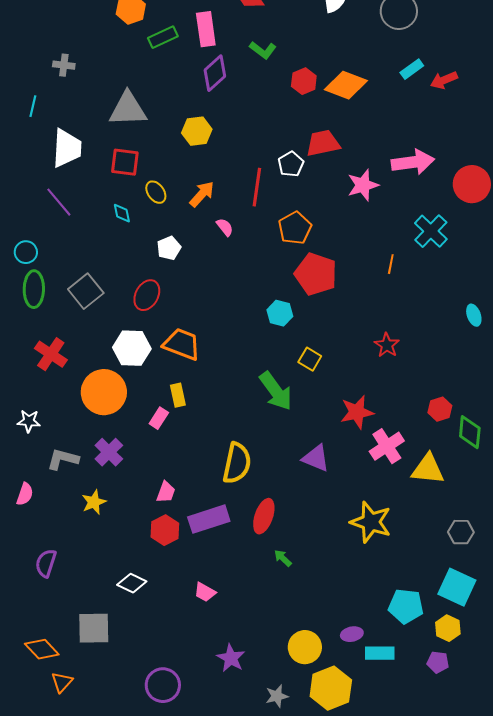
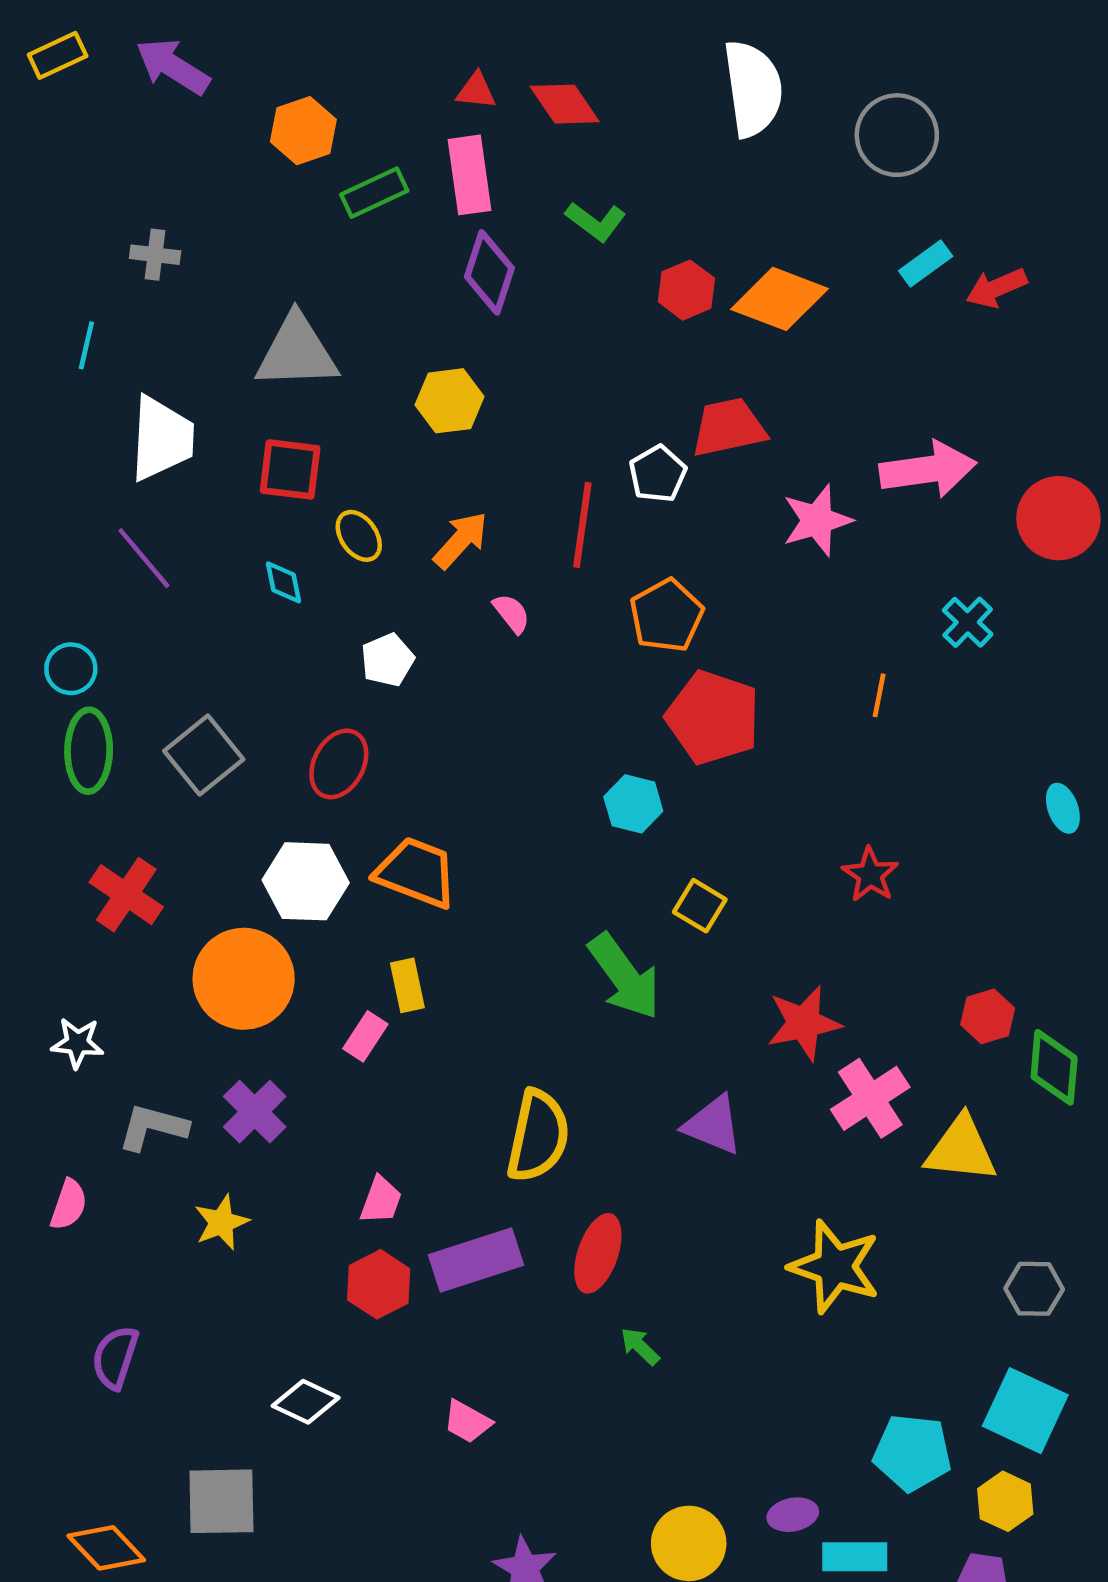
purple diamond: (215, 73) -> (489, 272), turned -30
cyan cross: (431, 231) -> (968, 622), size x0.7

